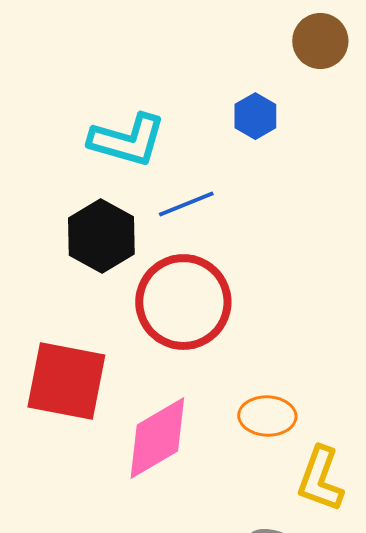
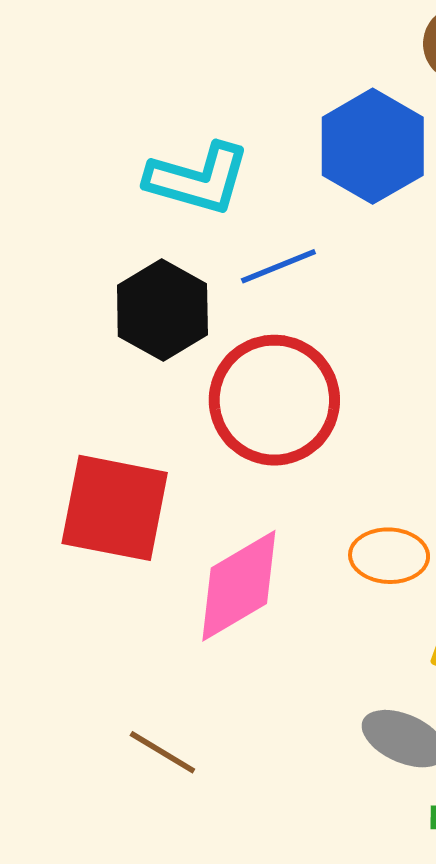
blue hexagon: (255, 116) -> (373, 146), size x1.8

